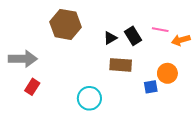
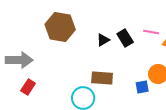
brown rectangle: (121, 65) -> (102, 78), moved

